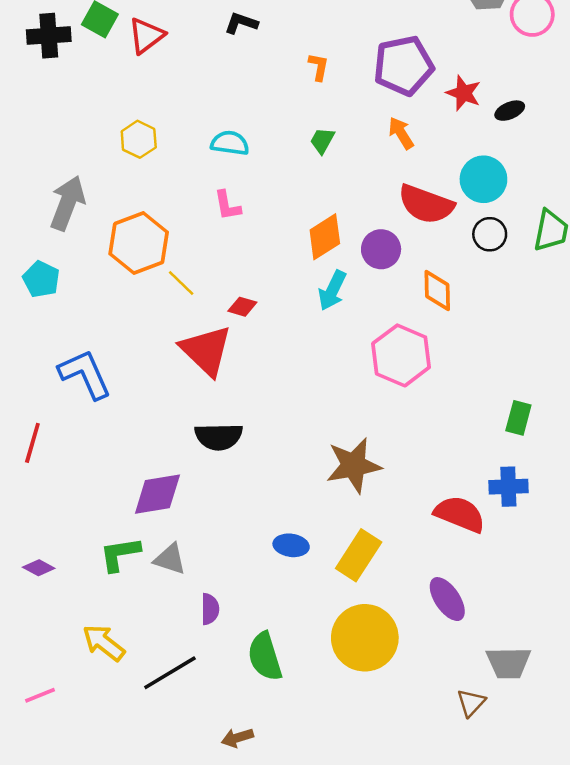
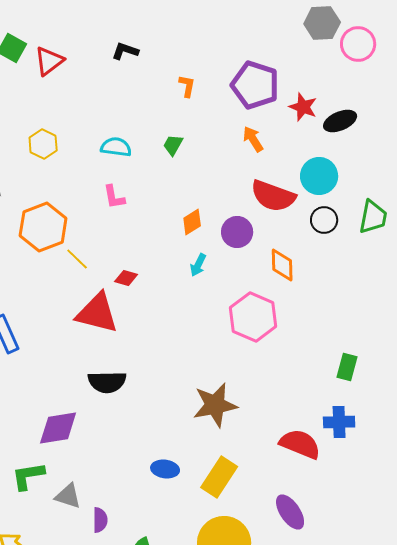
purple pentagon: (404, 66) -> (255, 85), turned 30
black ellipse: (510, 111) -> (340, 121), size x1.4
green trapezoid: (322, 141) -> (173, 145), moved
orange diamond: (325, 237) -> (192, 222), size x0.7
cyan arrow: (332, 290) -> (198, 265), size x0.7
red triangle: (206, 350) -> (97, 313), turned -30
gray triangle: (170, 559) -> (68, 496), moved

